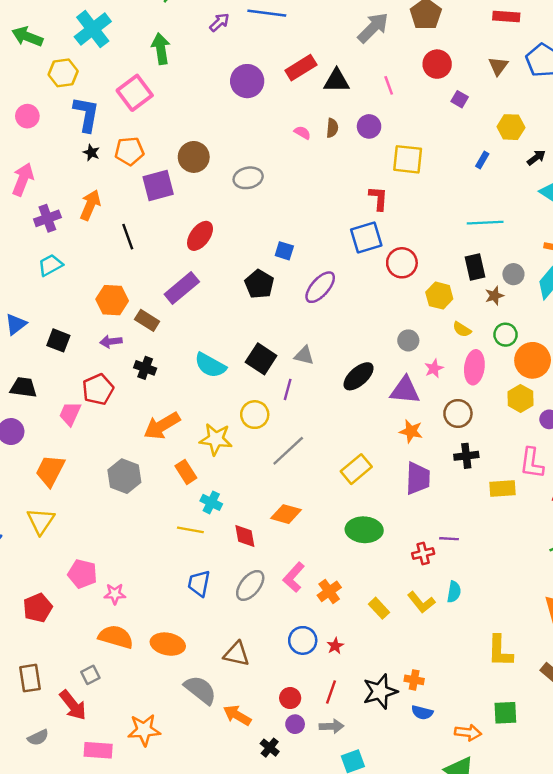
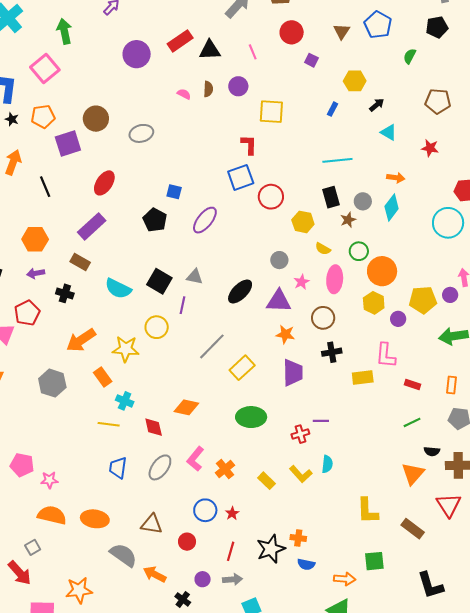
brown rectangle: (147, 320) -> (80, 262), moved
gray line: (288, 451) -> (212, 346), moved
red circle: (290, 698) -> (187, 542), moved

